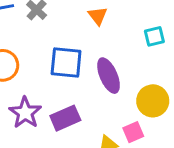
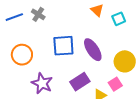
orange triangle: (98, 16) -> (97, 10), moved
purple rectangle: (65, 118) -> (80, 82), moved

